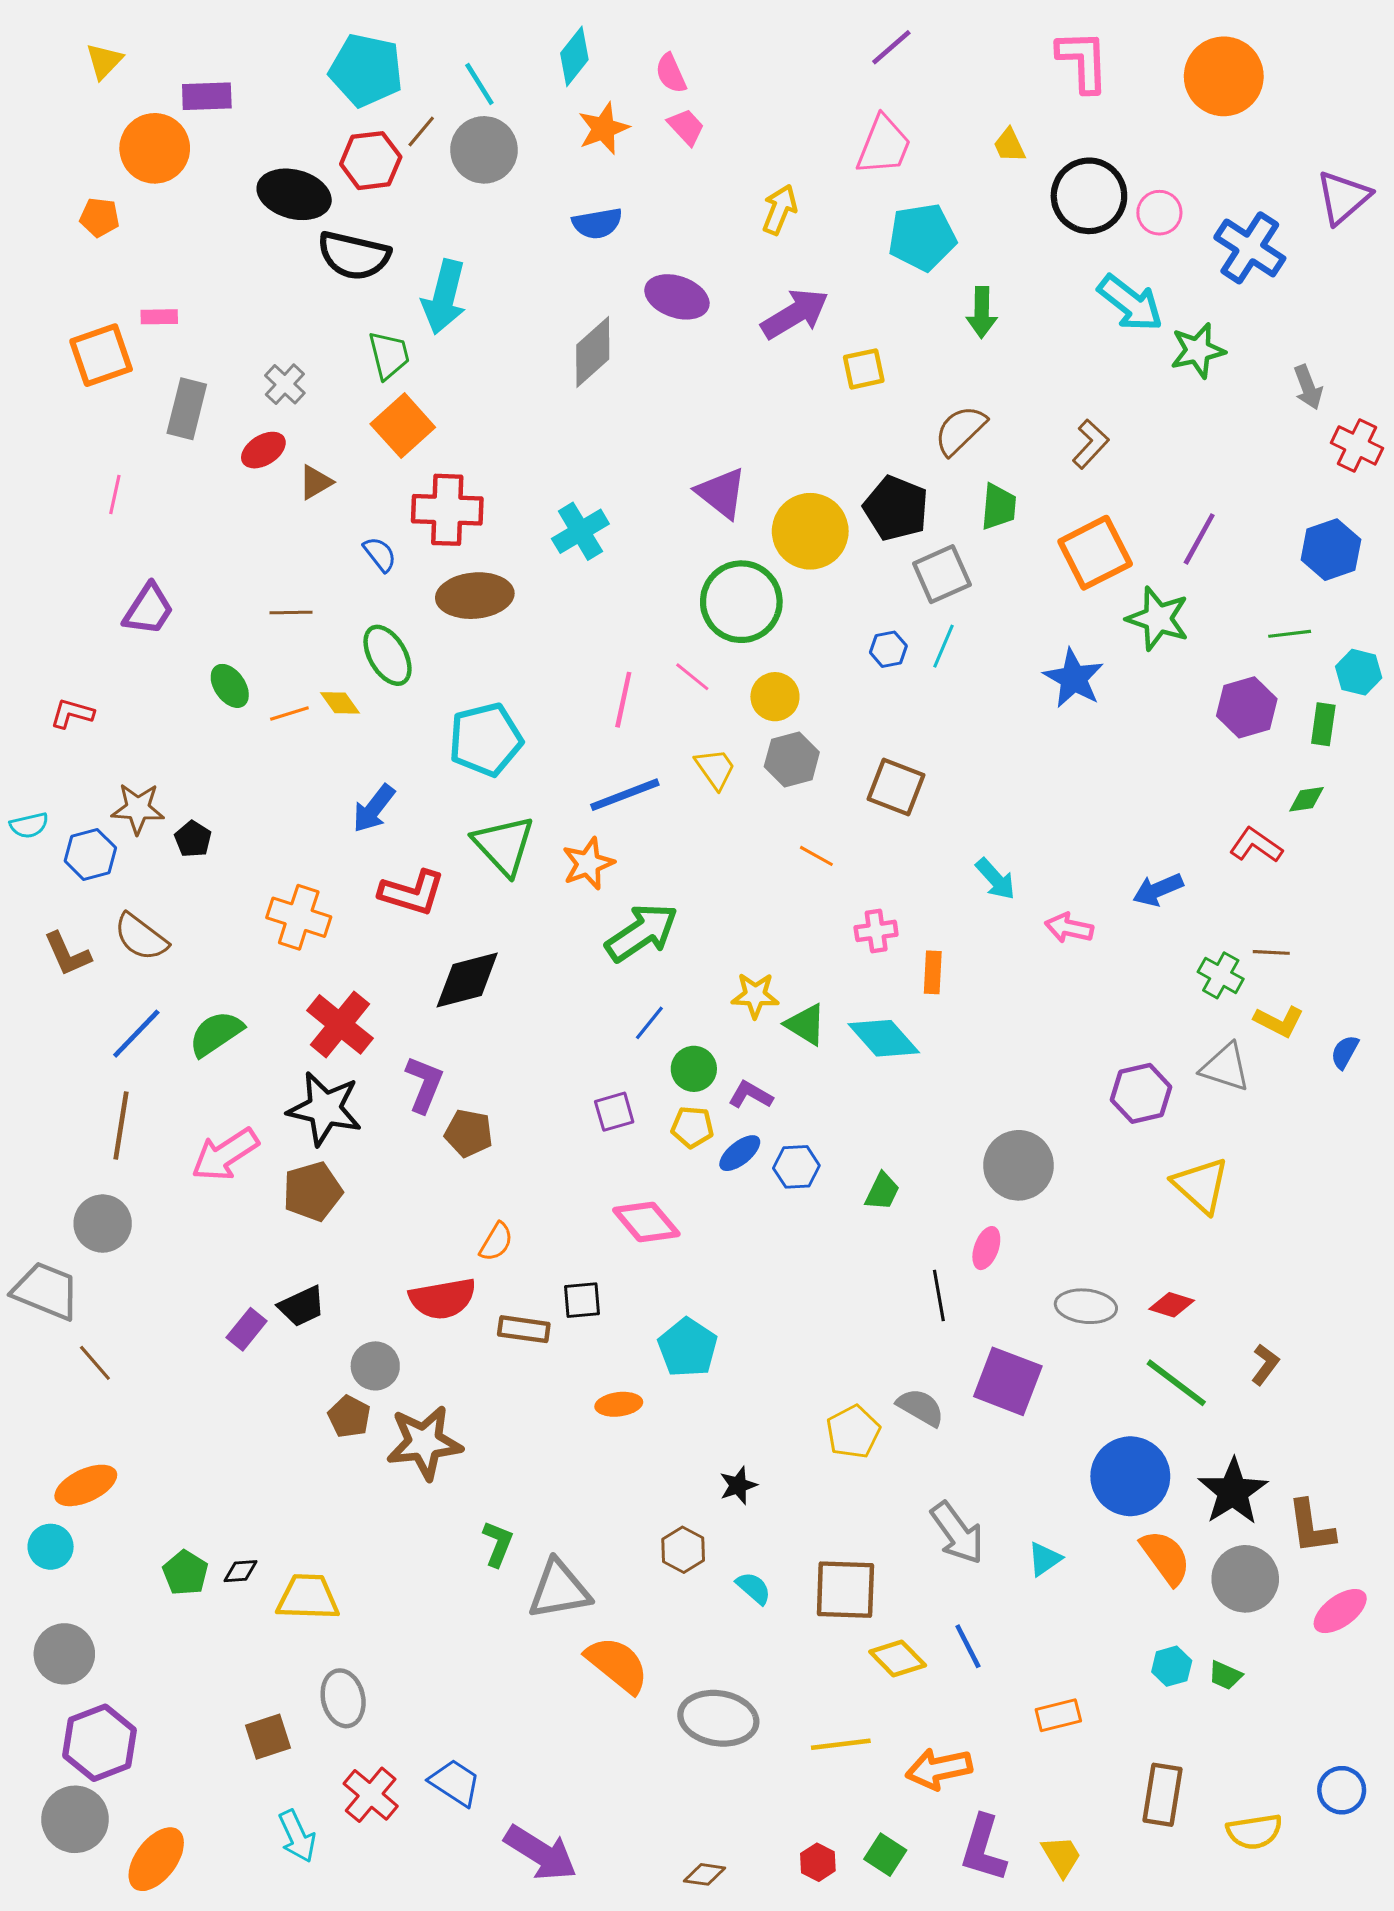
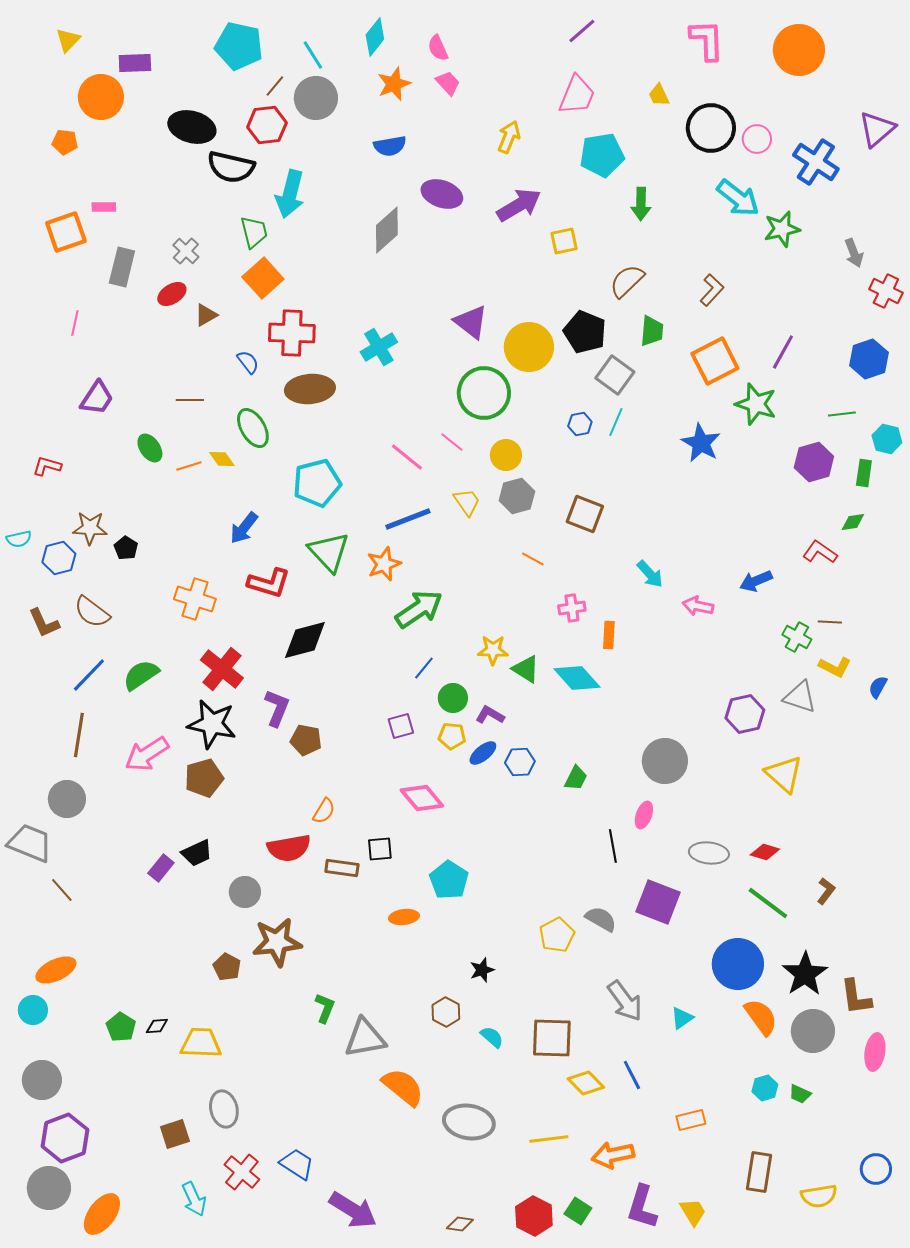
red hexagon: (371, 161) -> (267, 125), moved
gray square: (942, 574) -> (615, 375), turned -30
pink line: (623, 700) -> (407, 457), turned -63
brown pentagon: (349, 1417) -> (227, 967), moved
pink ellipse: (1340, 1611) -> (875, 1052), turned -45
red hexagon: (818, 1862) -> (534, 1216), size x1.6

